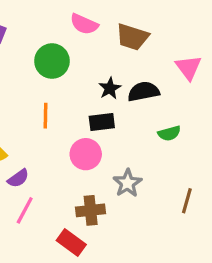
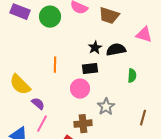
green circle: (52, 61) -> (50, 17), moved
pink triangle: (189, 67) -> (144, 35), turned -36
green semicircle: (169, 133) -> (132, 76), turned -72
purple semicircle: (18, 178) -> (38, 104), turned -104

